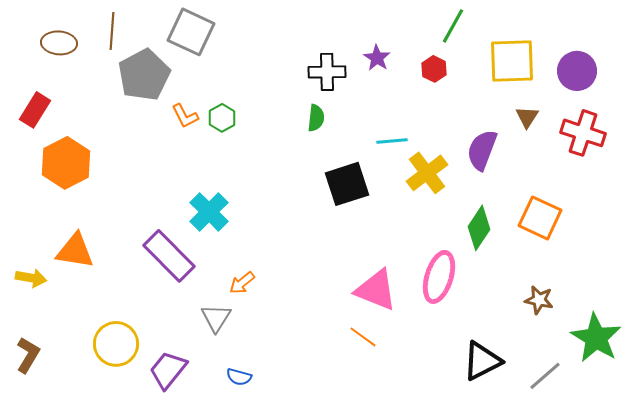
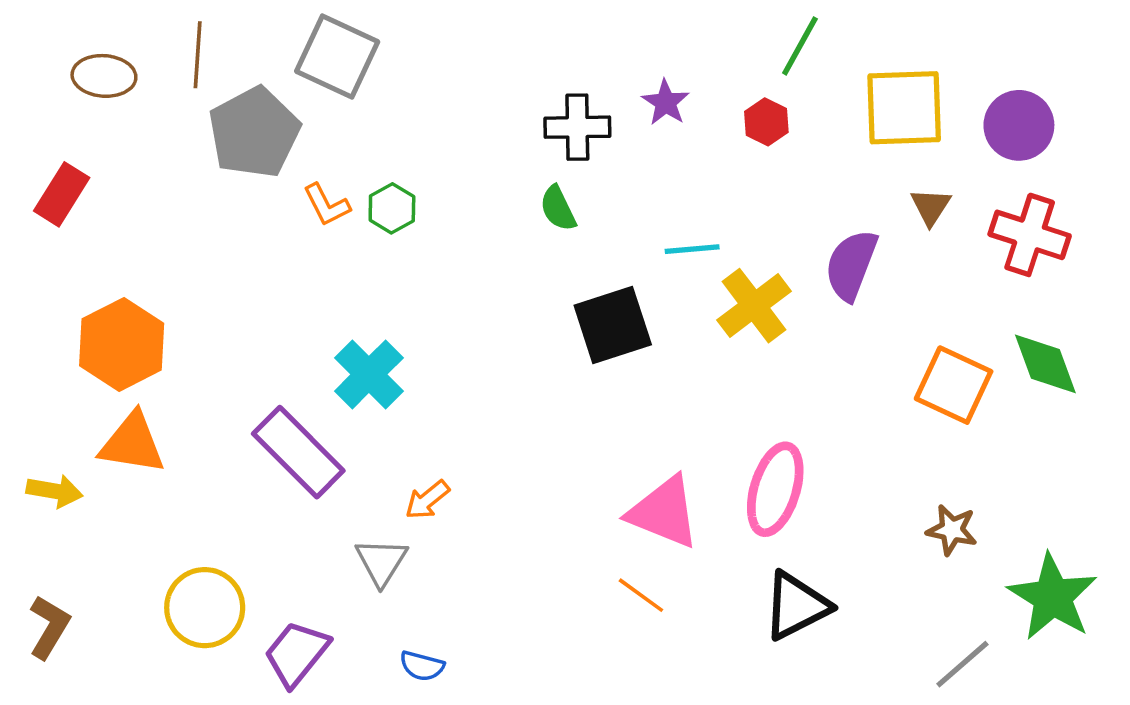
green semicircle: (316, 118) -> (558, 208), turned 148
orange hexagon: (66, 163) -> (122, 344), moved
green diamond: (479, 228) -> (1045, 364), moved, turned -54
black triangle: (482, 361) -> (796, 606), moved

